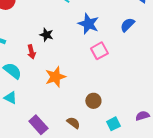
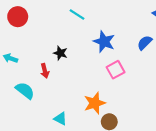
orange star: (55, 77) -> (95, 103), moved
cyan triangle: (10, 98) -> (60, 119), moved

